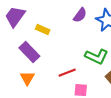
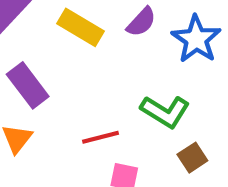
yellow rectangle: (43, 29) -> (81, 27), moved, size x1.5

